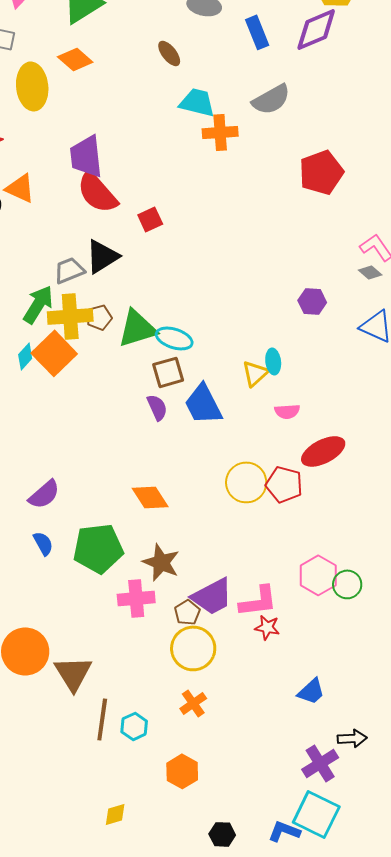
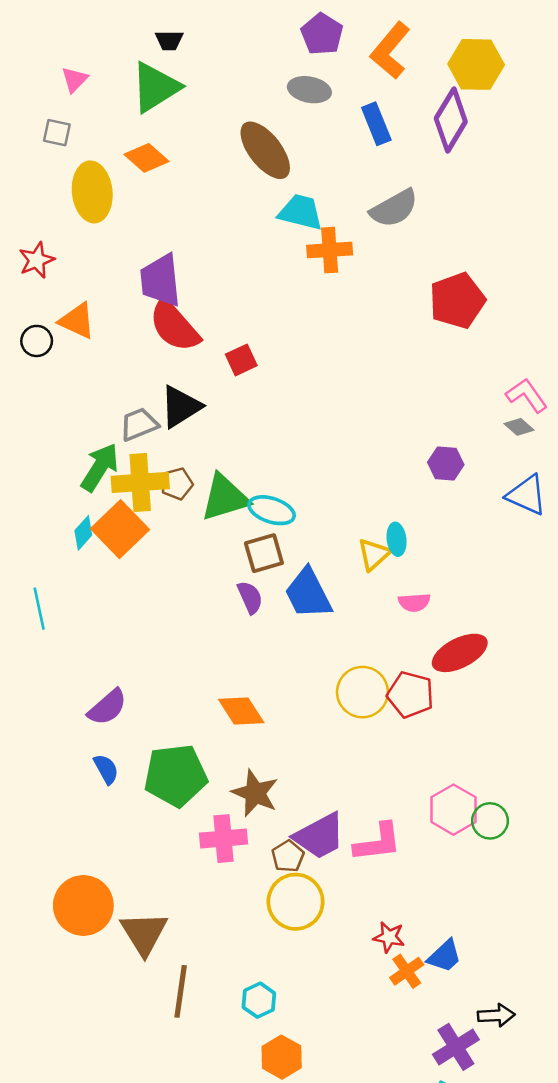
purple diamond: (316, 29) -> (451, 120), turned -36
brown ellipse: (169, 53) -> (265, 150), size x1.8
red star: (267, 627) -> (389, 937), moved
orange cross: (193, 703) -> (407, 971), moved
cyan hexagon: (134, 726) -> (259, 1000), moved

